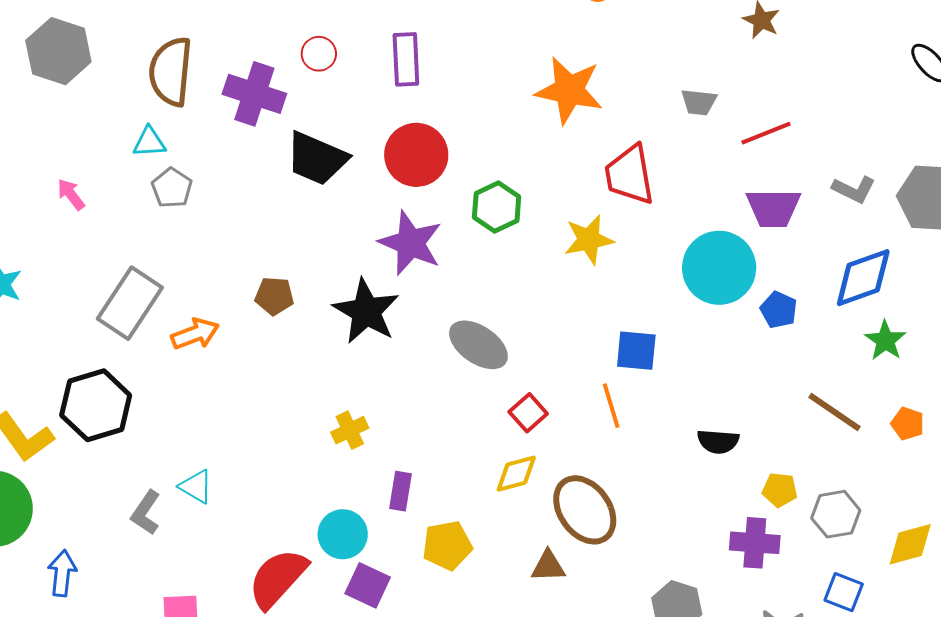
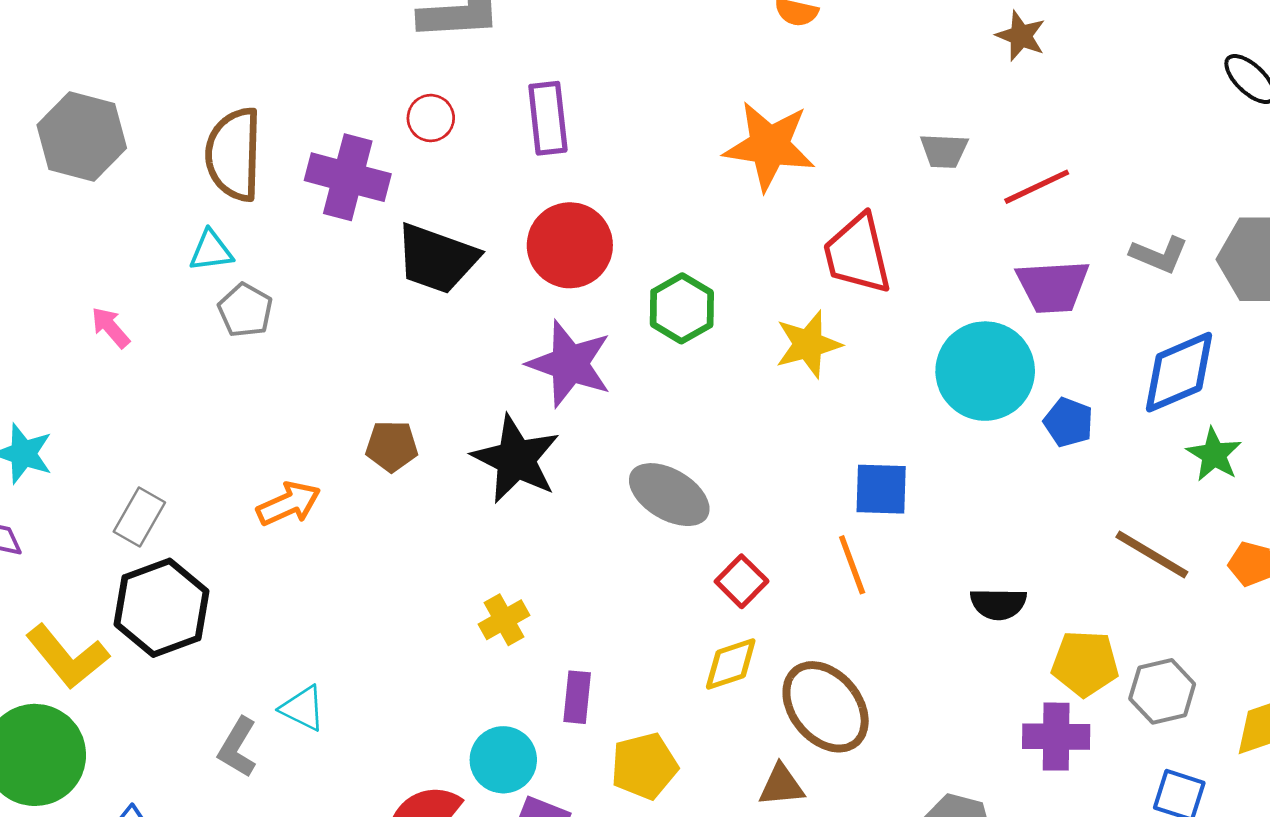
gray rectangle: (130, 303) -> (139, 517), moved, size x0.6
yellow pentagon: (780, 490) -> (1085, 663), size x1.4

